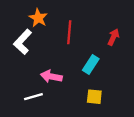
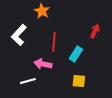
orange star: (38, 18) -> (42, 11), moved
red line: (69, 32) -> (54, 42), moved

